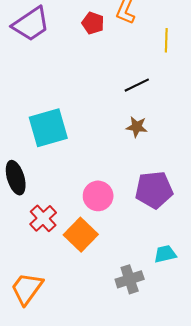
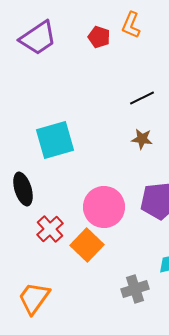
pink circle: (98, 196) -> (104, 207), size x1.4

